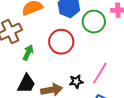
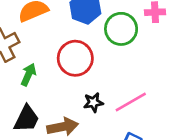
pink line: (100, 73) -> (131, 102), turned 30
black star: (76, 82) -> (93, 102), moved

